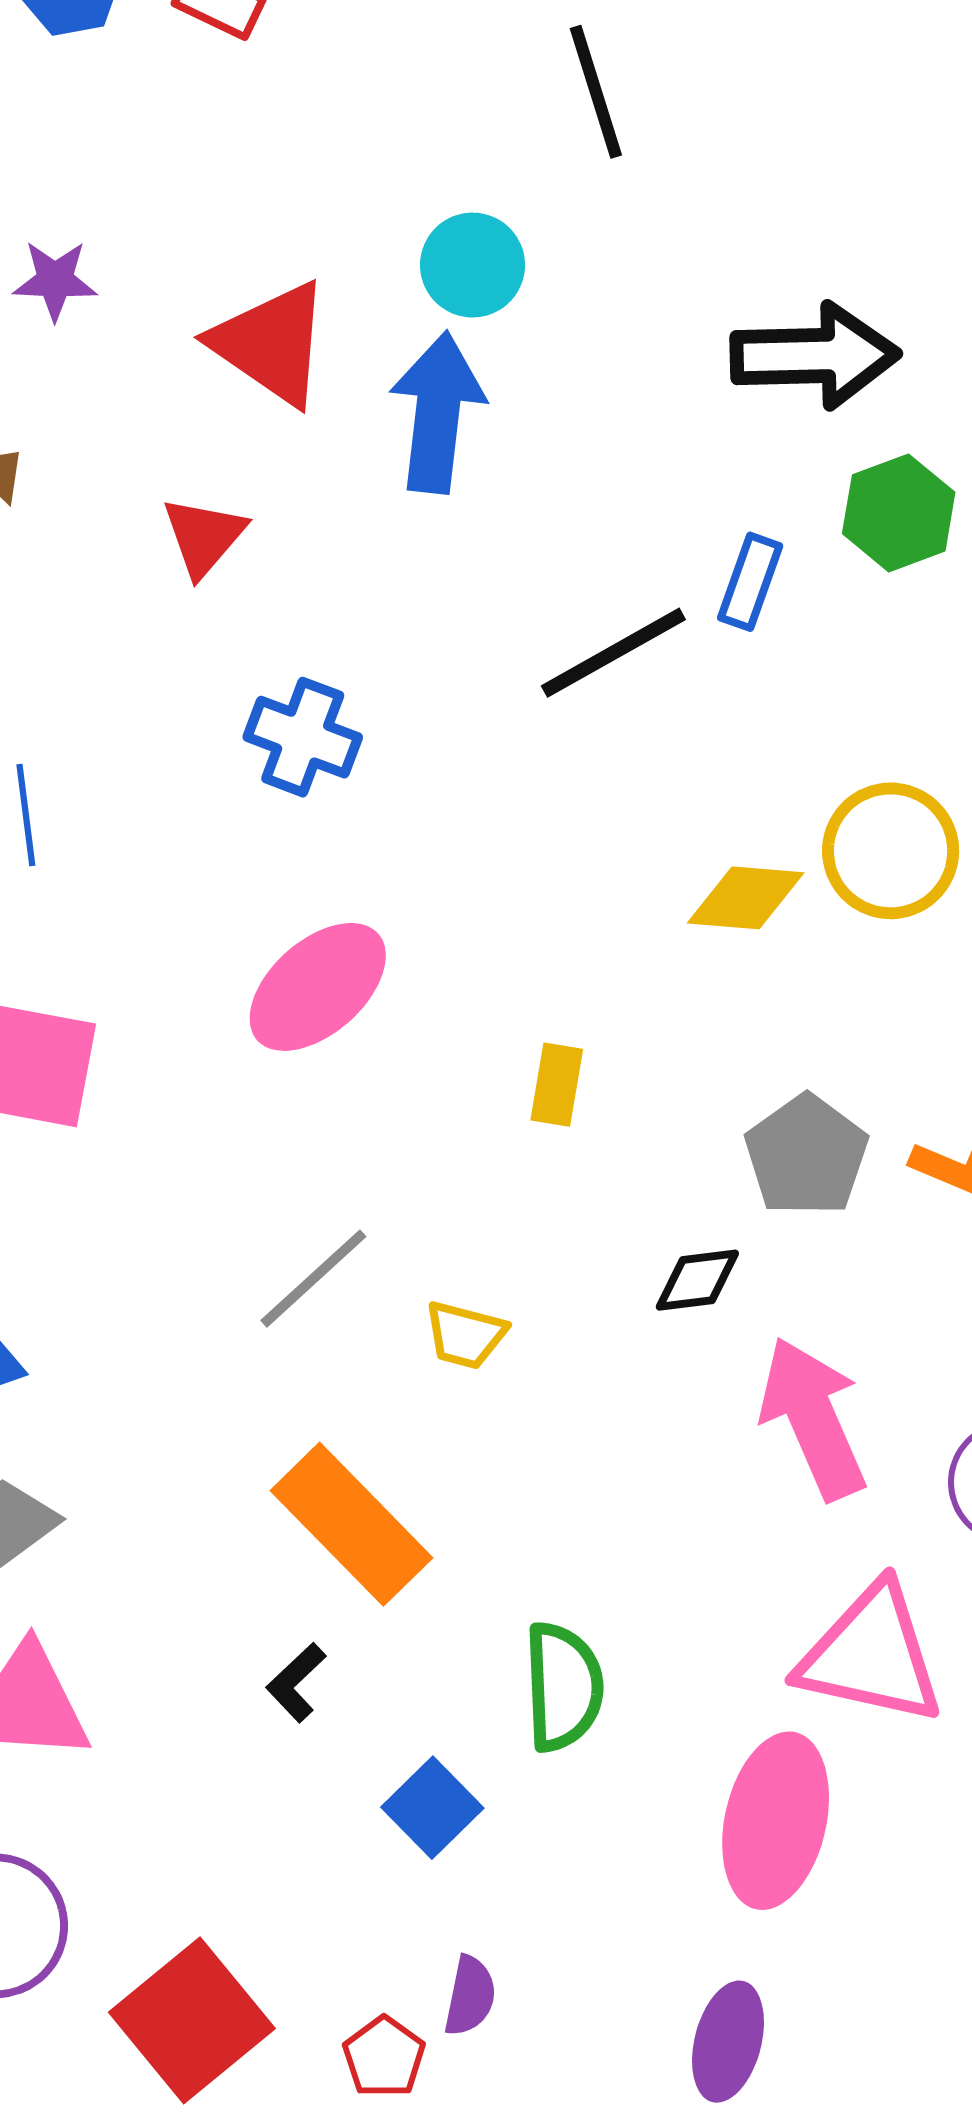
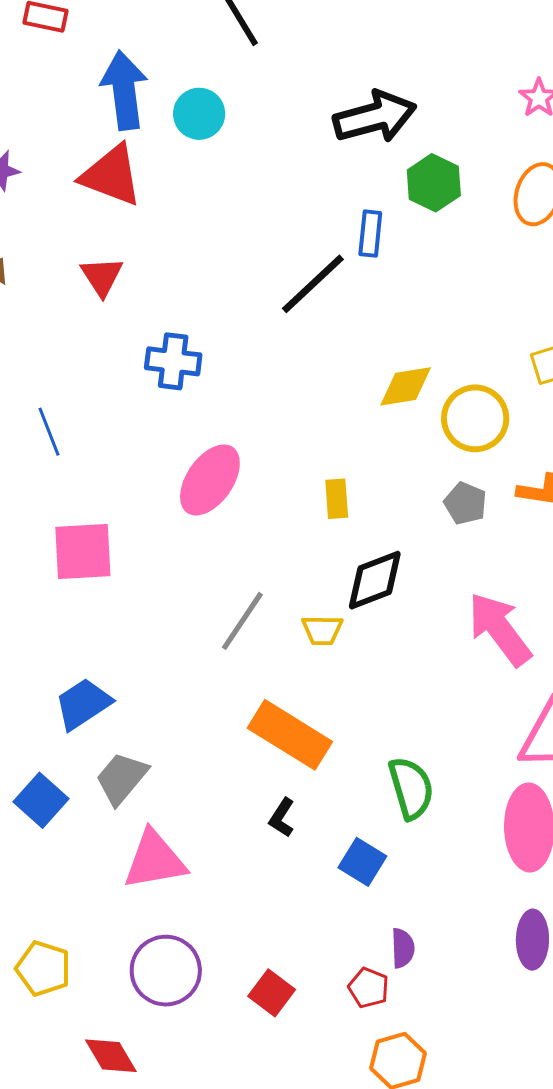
blue arrow: (437, 412) -> (124, 90), moved
yellow circle: (891, 851) -> (475, 418), moved
gray pentagon: (806, 1155) -> (465, 503), size x0.7
black diamond: (697, 1280) -> (375, 580), moved, size x1.5
red square: (192, 2020) -> (272, 993), size x0.6

